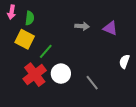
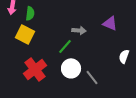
gray arrow: (82, 26) -> (79, 30), moved
green line: (46, 51) -> (65, 46), moved
white circle: (61, 74) -> (71, 68), moved

